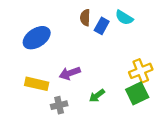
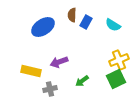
cyan semicircle: (124, 18) -> (113, 25), moved
blue ellipse: (37, 38) -> (43, 27), moved

